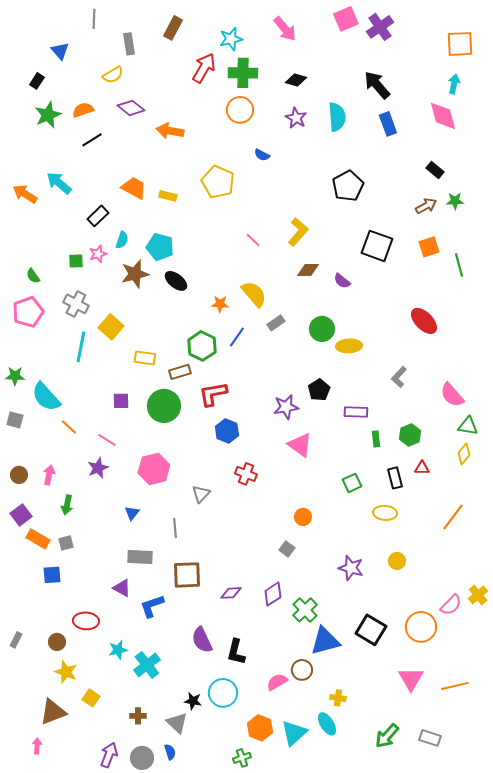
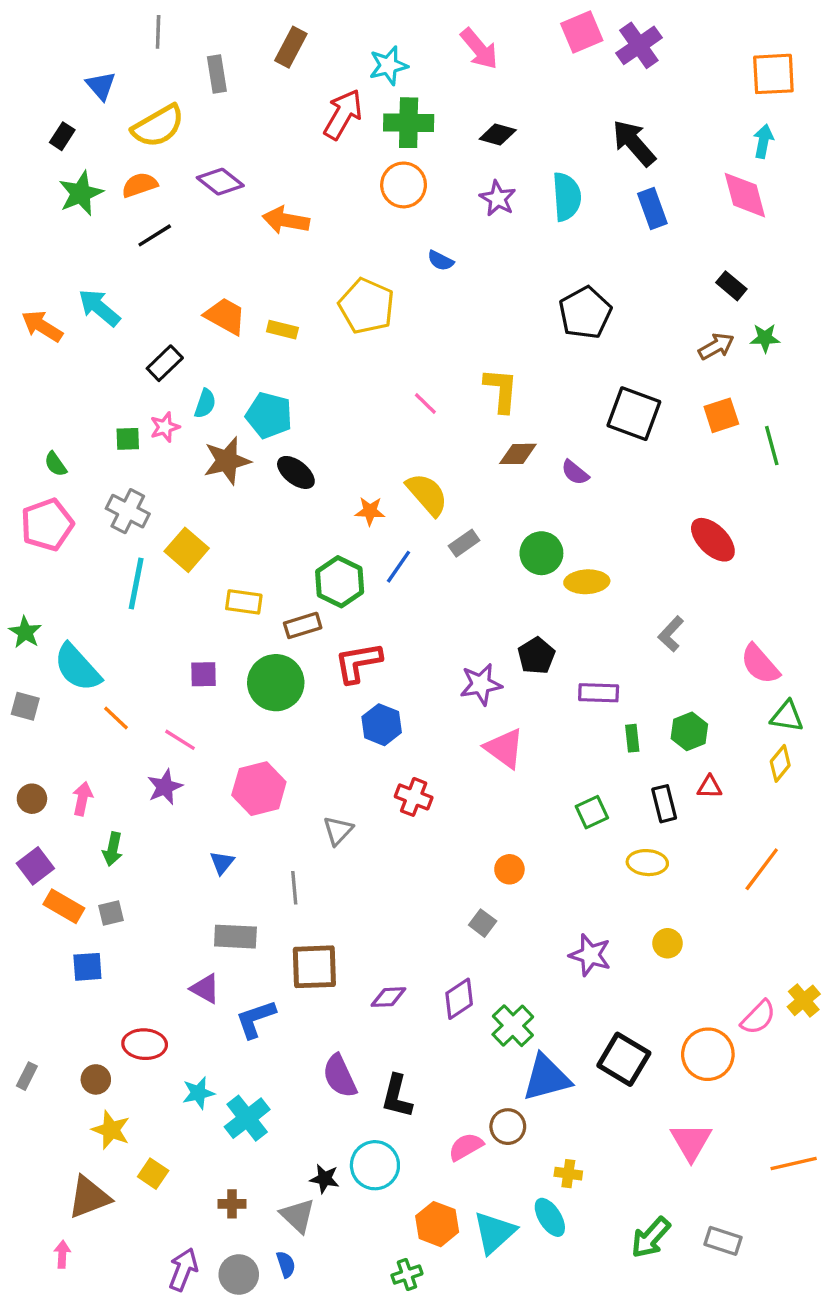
yellow semicircle: (113, 75) -> (158, 126), moved, size x1.5
yellow L-shape: (298, 232) -> (501, 390), turned -36
green star: (15, 376) -> (25, 632), turned 30
orange line: (455, 686) -> (794, 1164), moved

